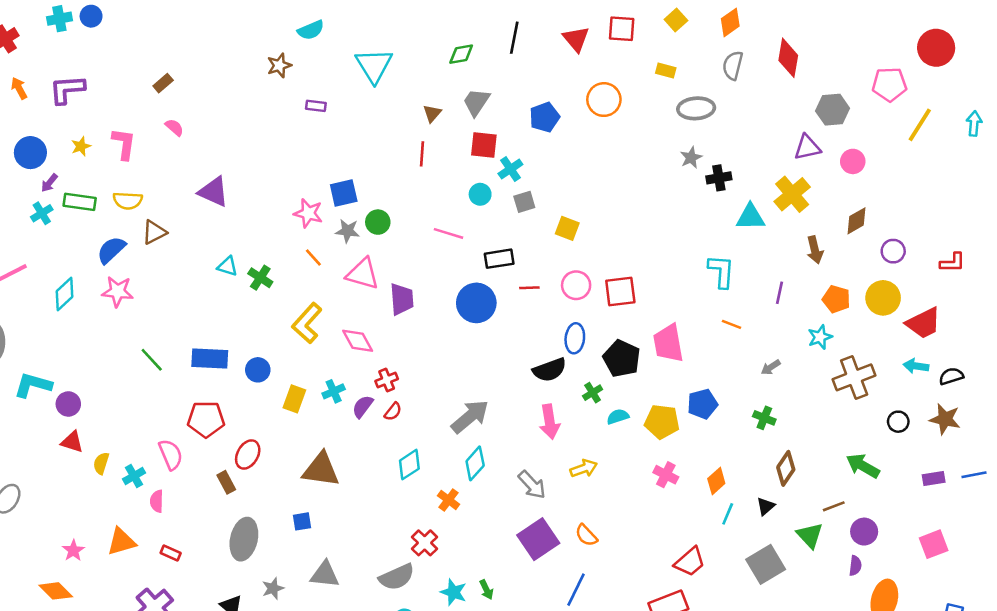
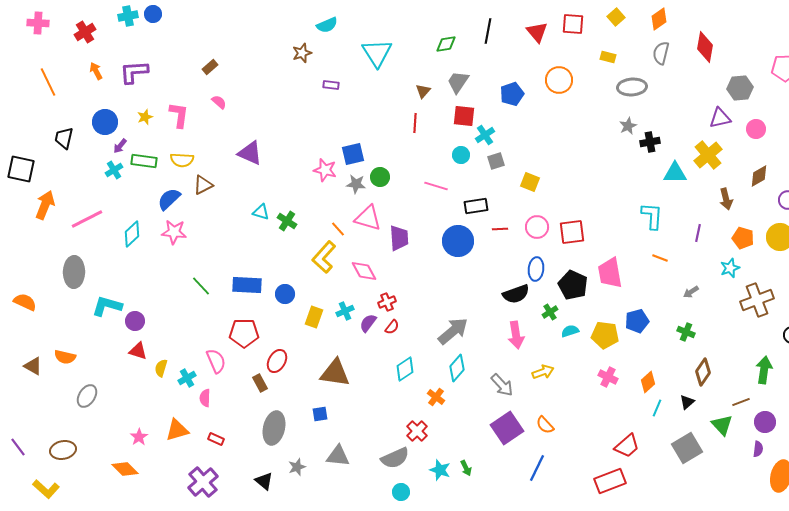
orange line: (313, 257) -> (338, 229), moved
green arrow: (863, 466) -> (764, 370), turned 68

